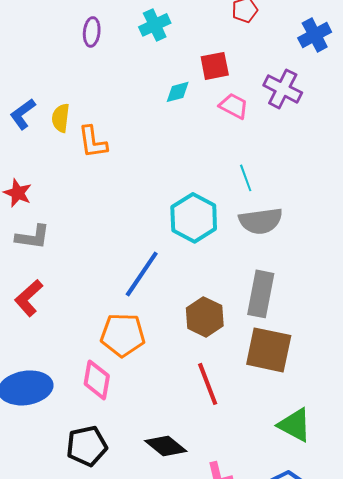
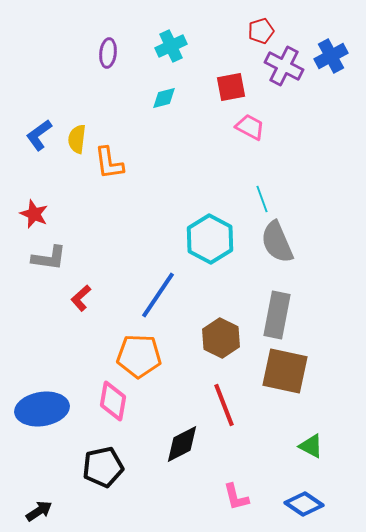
purple cross: (283, 89) -> (284, 66), moved
cyan diamond: (178, 92) -> (164, 98), moved
gray semicircle: (261, 221) -> (277, 242), turned 75
red L-shape: (29, 298) -> (81, 298), moved, size x0.7
green triangle: (295, 425) -> (311, 446), size x0.7
black diamond: (166, 446) -> (182, 444), moved, turned -66

